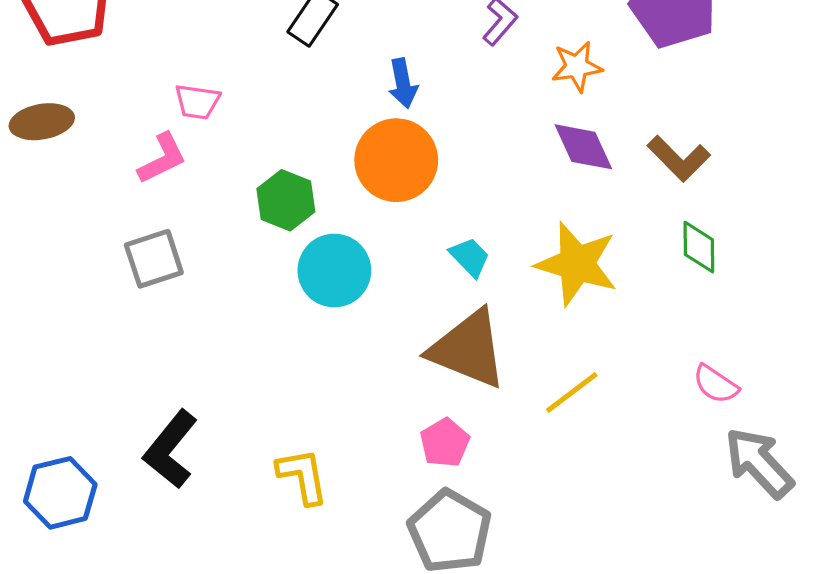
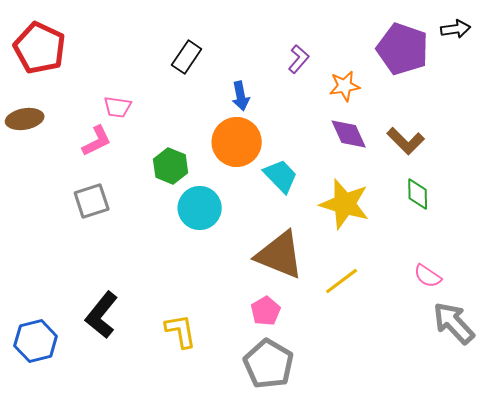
cyan trapezoid: (470, 257) -> (281, 176), moved, size x1.4

